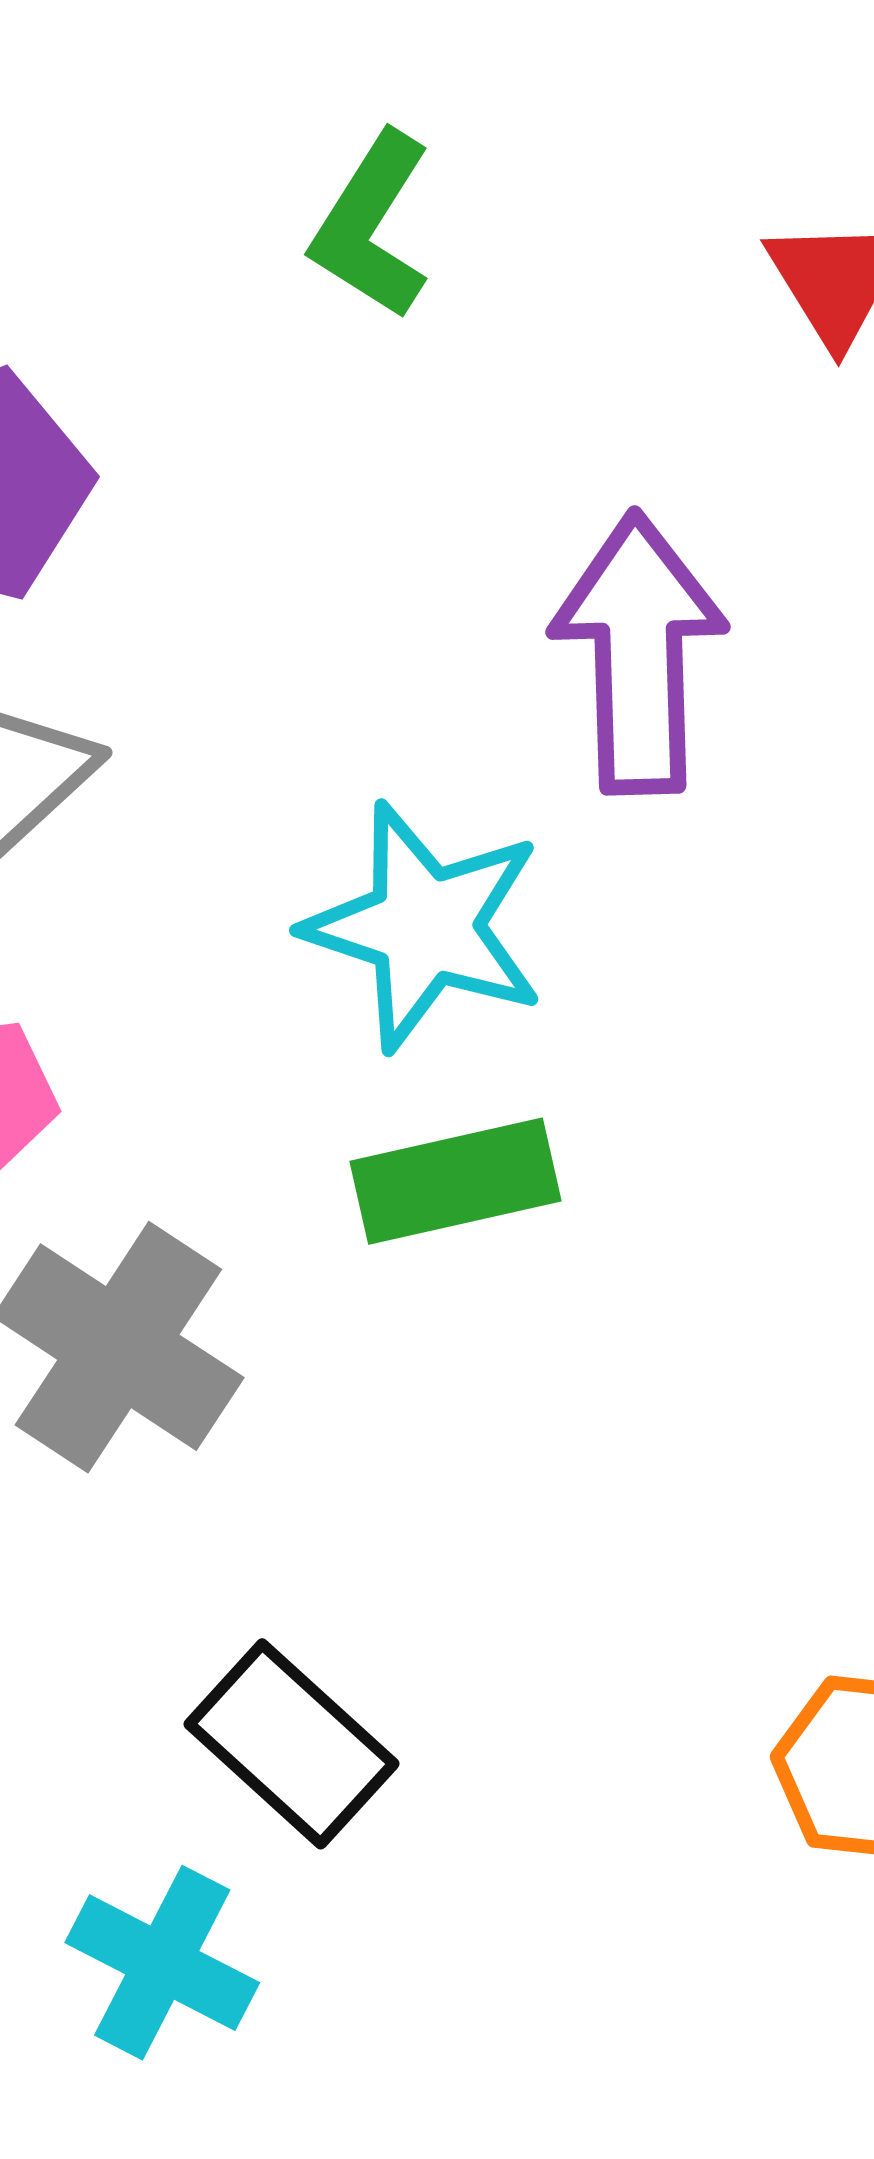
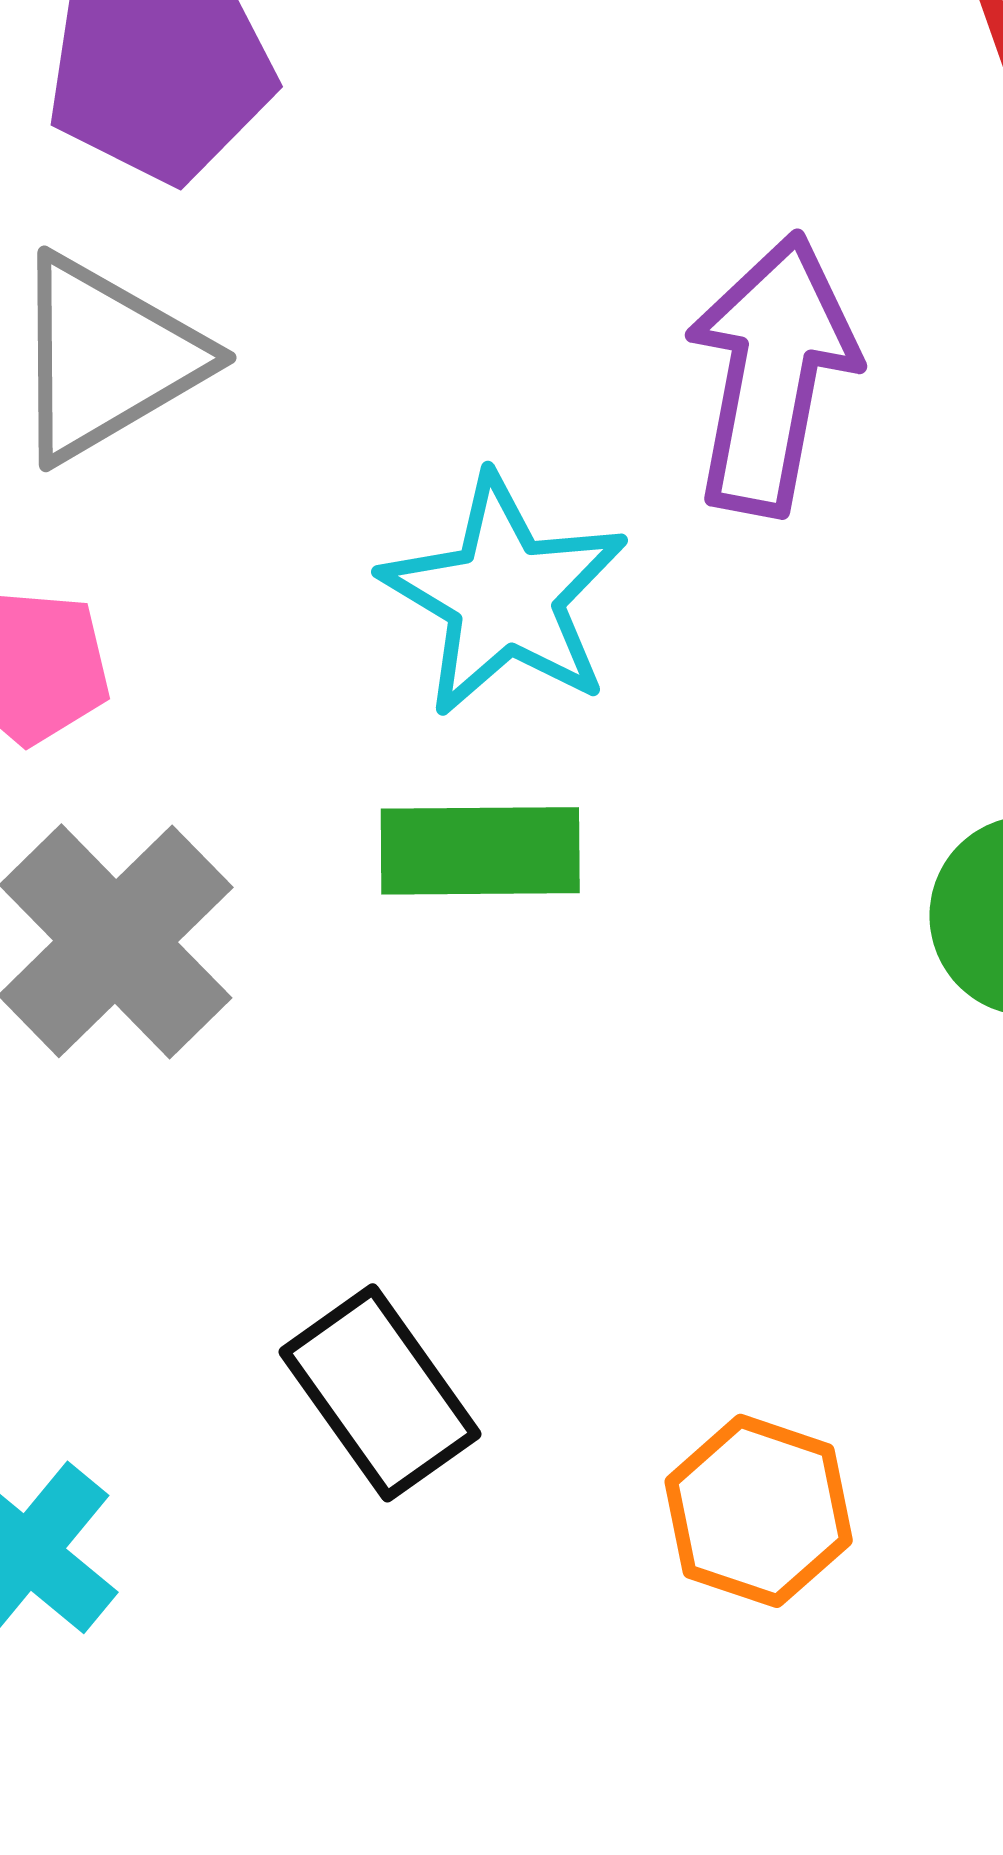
black rectangle: (291, 1744) -> (380, 1393), moved

